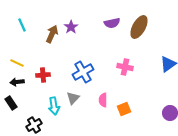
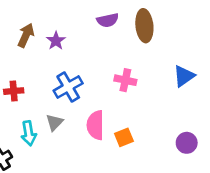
purple star: (71, 27) -> (56, 41), moved
brown ellipse: (139, 27) -> (144, 26), turned -35
pink semicircle: (103, 100) -> (95, 125), size x1.5

